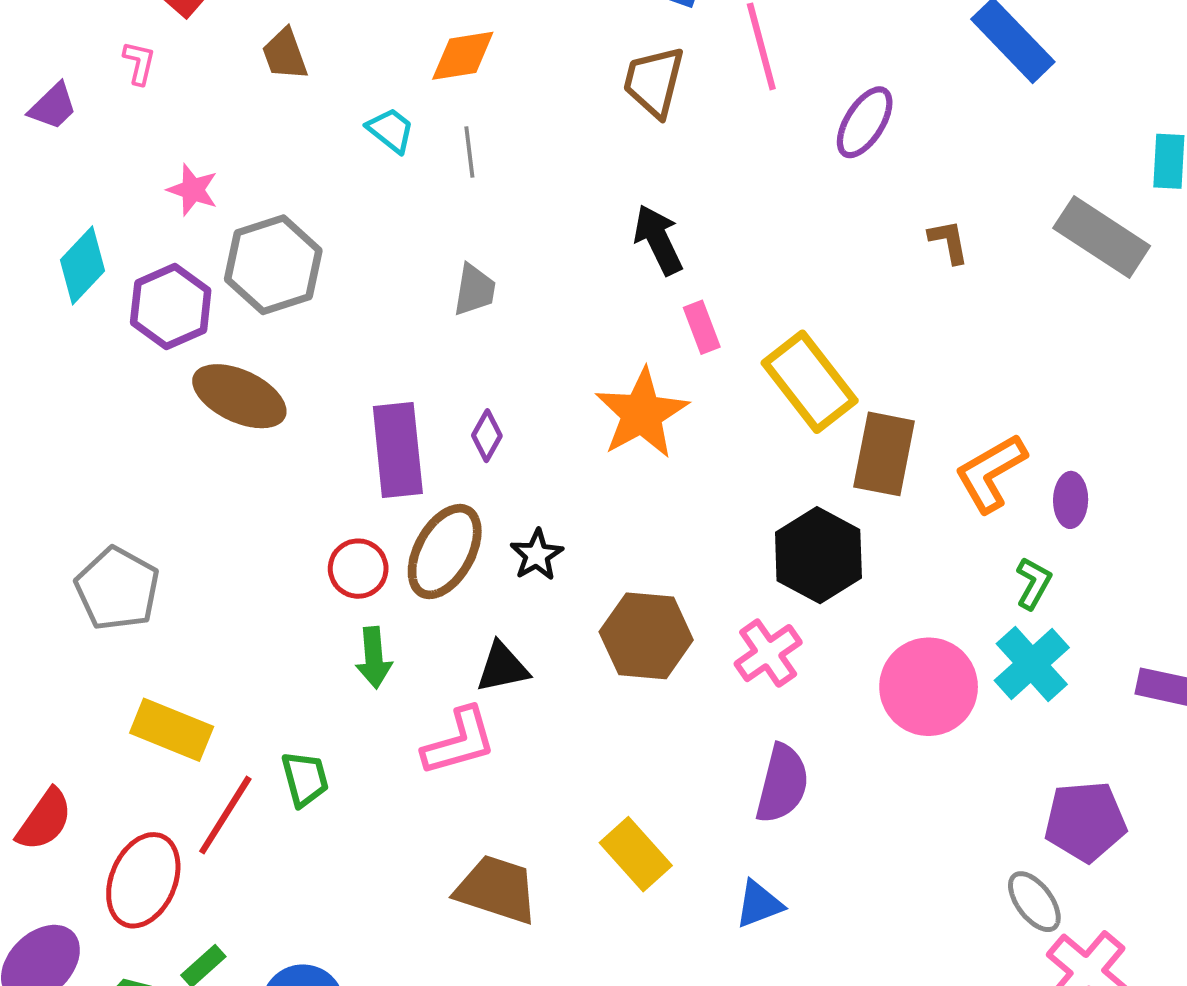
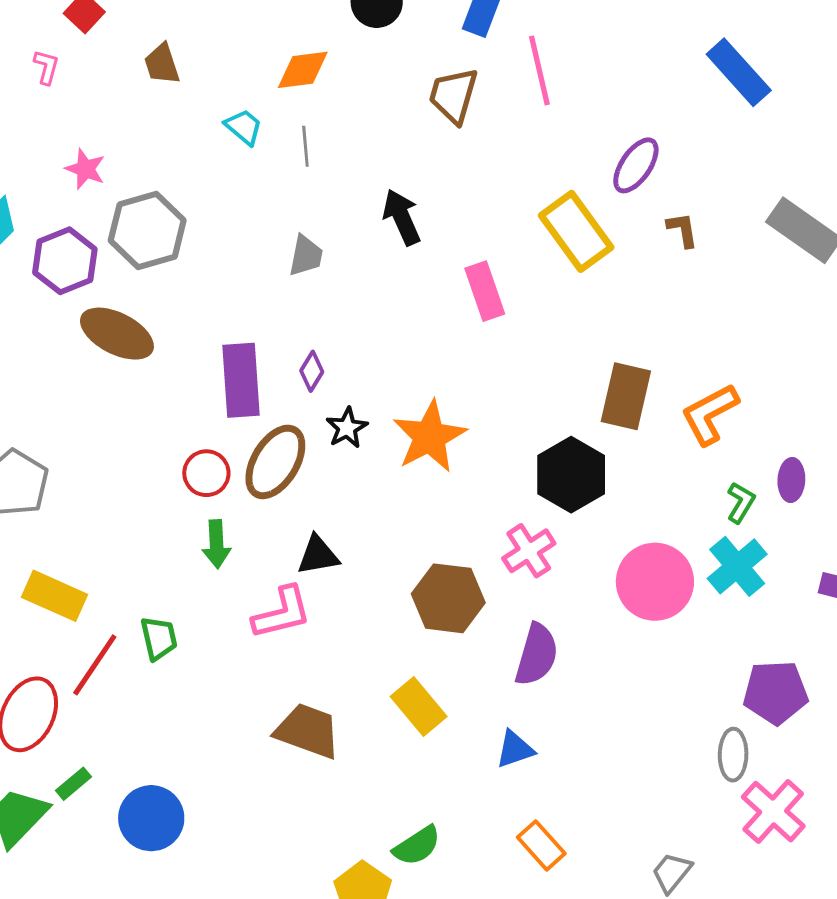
purple ellipse: (865, 122) -> (636, 165), moved
black arrow: (658, 240) -> (402, 217), moved
pink rectangle: (702, 327) -> (485, 291), size x1.4
yellow rectangle: (810, 382) -> (576, 231), moved
orange star: (642, 413) -> (430, 437), moved
purple ellipse: (1071, 500) -> (791, 480), moved
black star: (537, 555) -> (347, 428), moved
brown hexagon: (646, 636) -> (448, 598), moved
gray ellipse: (1034, 902) -> (733, 755), turned 36

